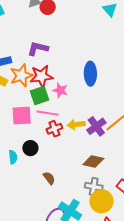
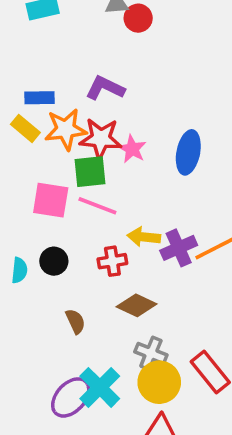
pink star: (60, 90) -> (132, 149), moved
red cross: (54, 129) -> (112, 261), moved
brown diamond: (93, 162) -> (137, 305), moved

